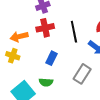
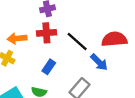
black line: (74, 32) -> (77, 42), turned -45

